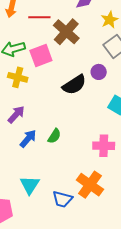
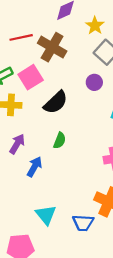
black semicircle: (74, 85) -> (56, 102), moved
green semicircle: (54, 136) -> (60, 141), moved

